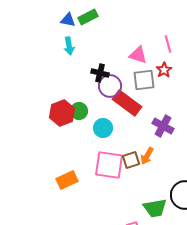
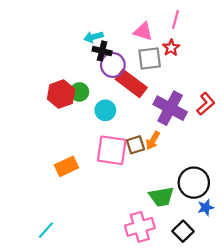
pink line: (168, 44) -> (175, 20), turned 30
cyan arrow: (69, 46) -> (93, 37), moved, turned 84
purple cross: (163, 126) -> (170, 108), size x1.4

